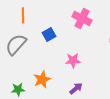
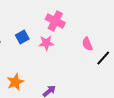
pink star: (73, 60) -> (46, 43), moved

